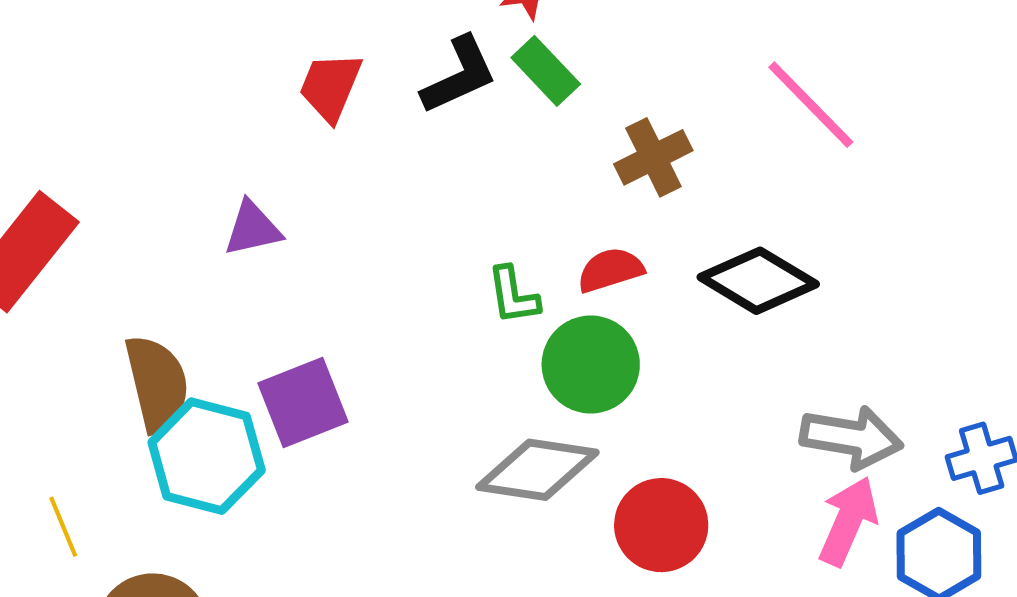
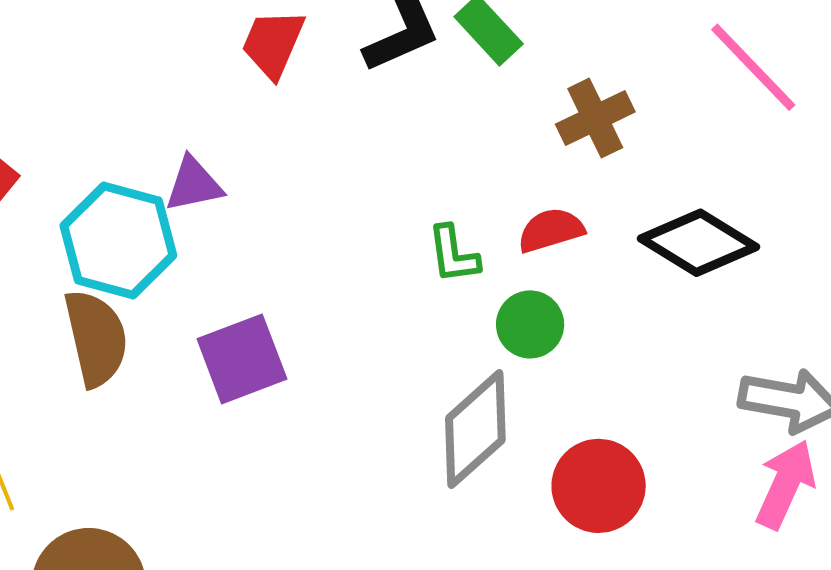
green circle: (591, 365) -> (530, 324), size x0.7
cyan hexagon: (207, 456) -> (118, 240), moved
gray diamond: (537, 470) -> (475, 429), turned -51

